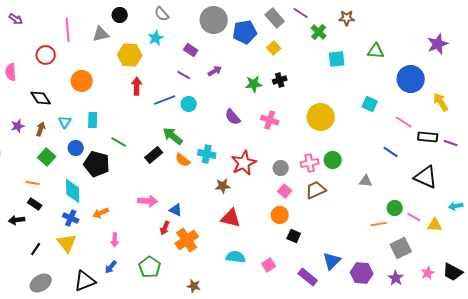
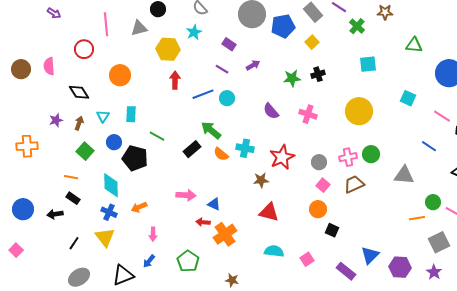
cyan square: (337, 59) -> (368, 64), moved
gray triangle: (366, 181) -> (404, 175), size x1.5
red arrow: (165, 228) -> (203, 222), turned 72

